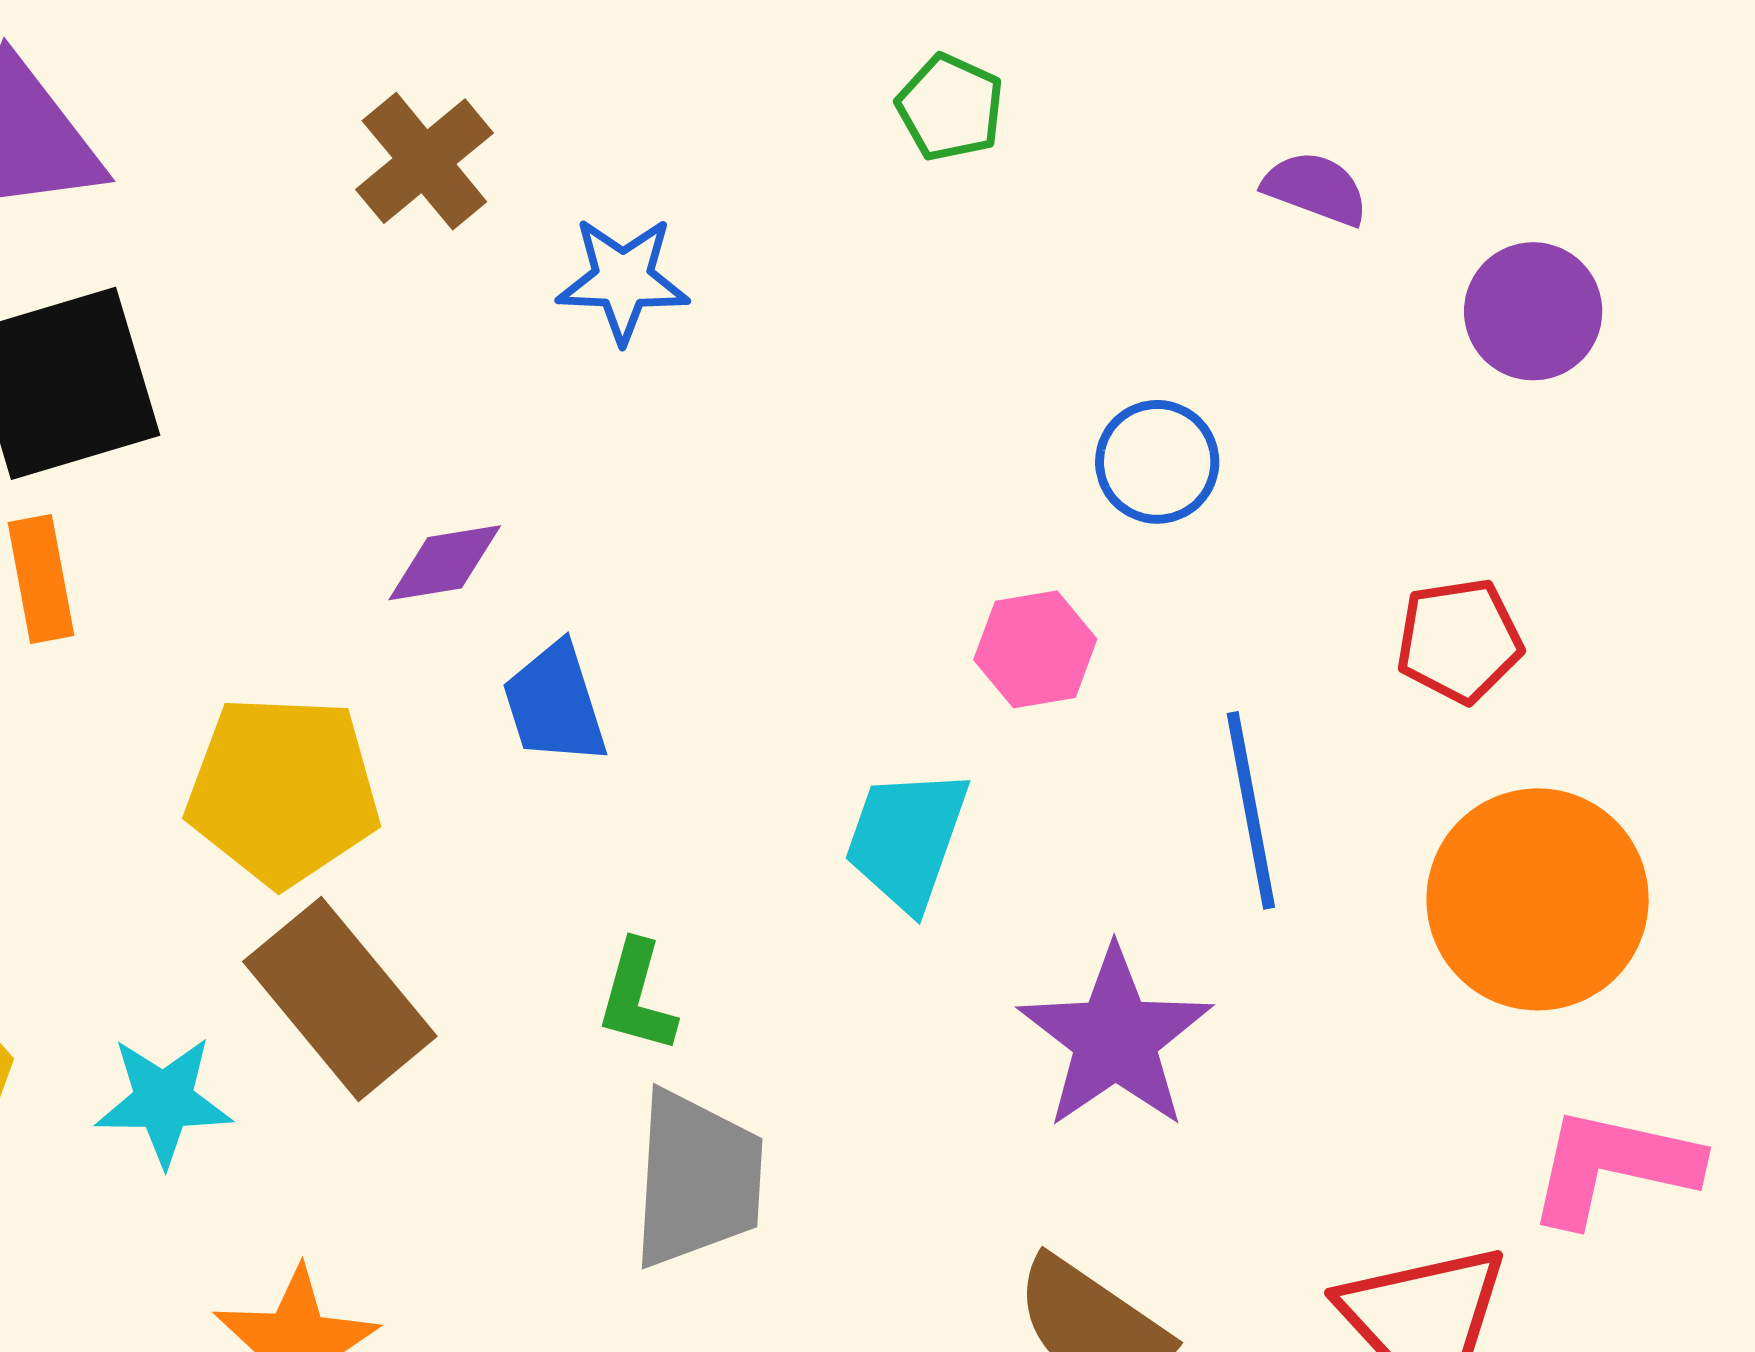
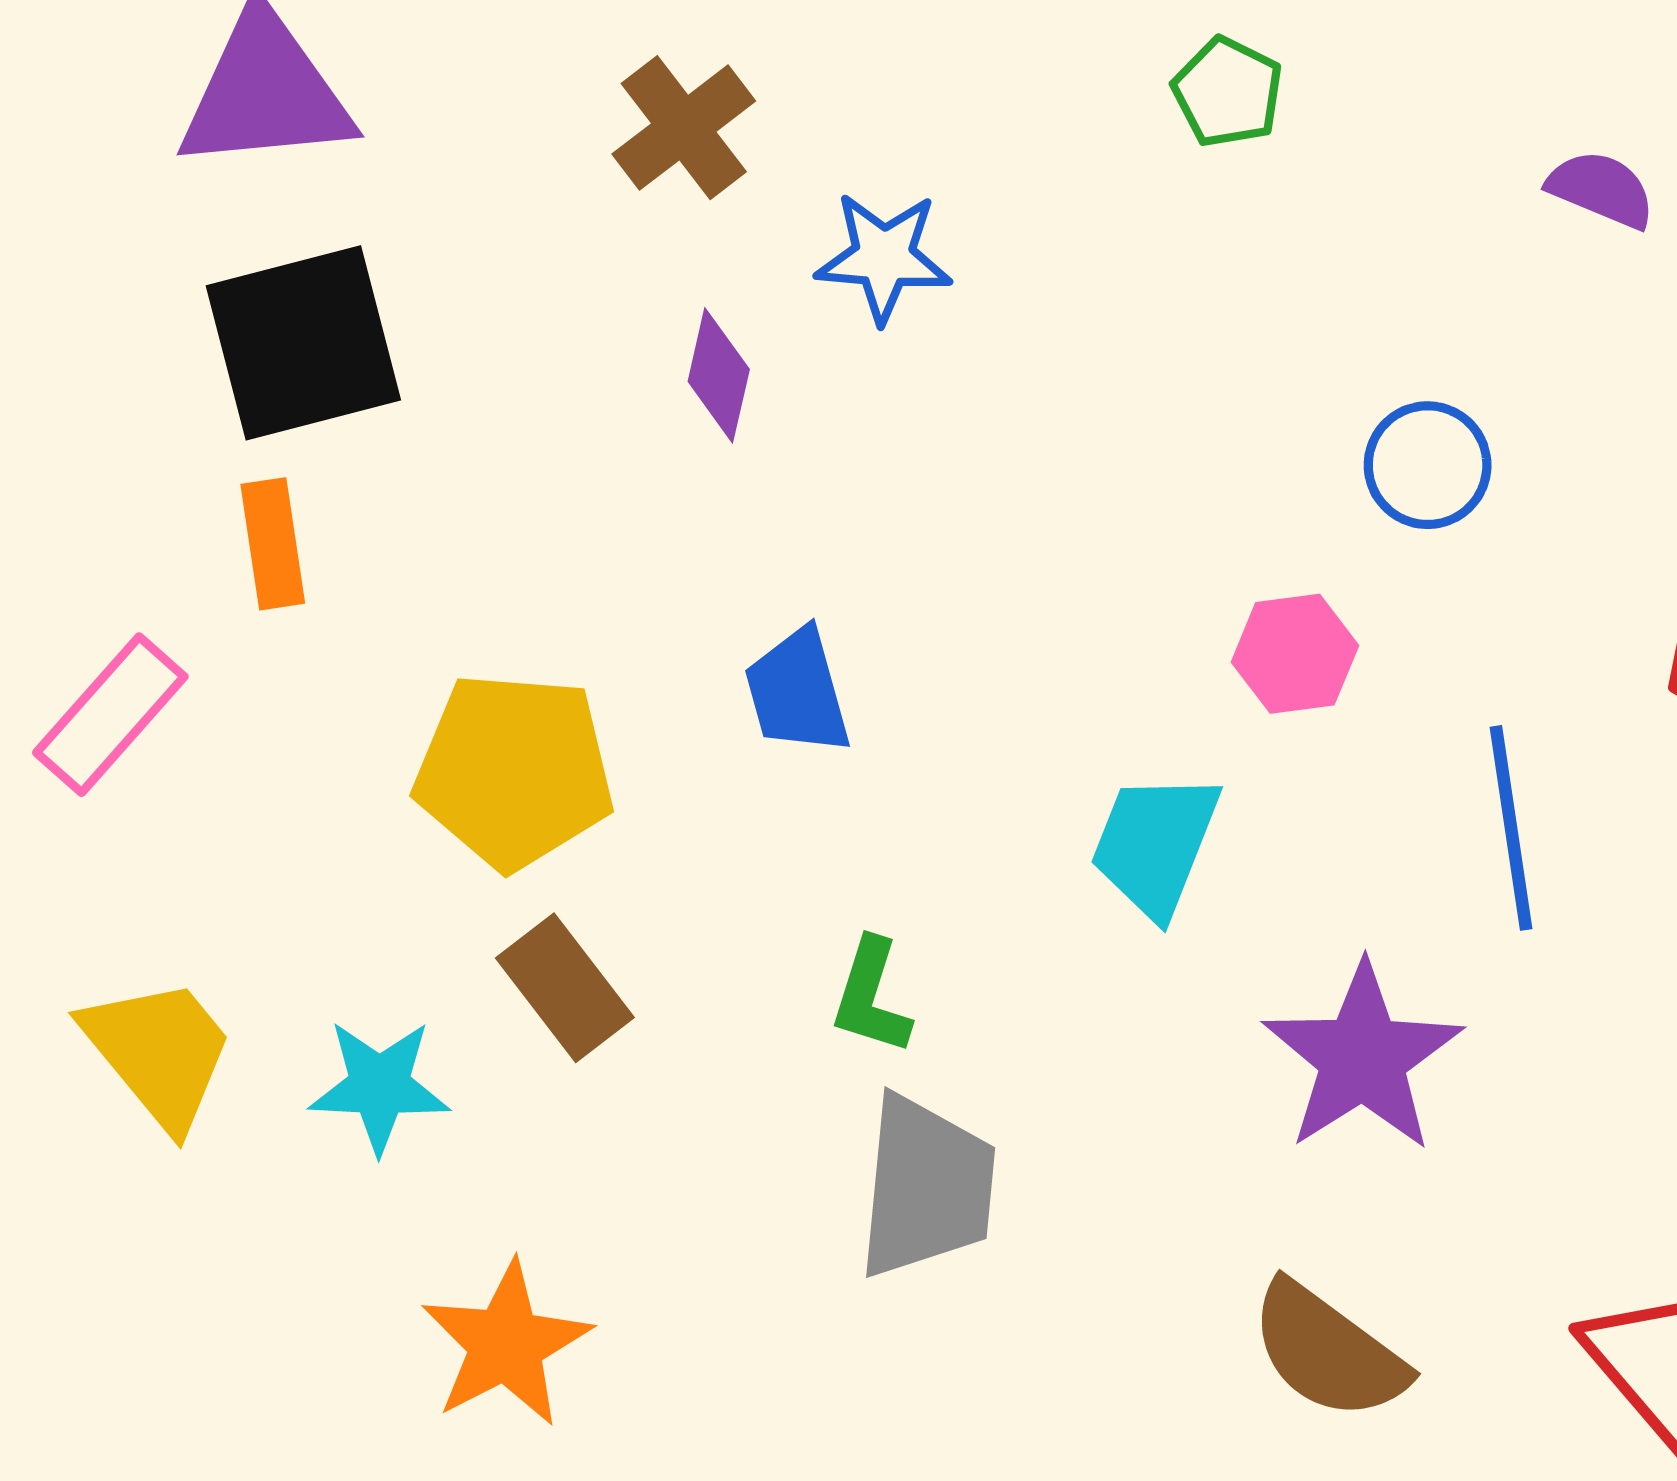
purple diamond: (445, 563) -> (719, 375), moved, turned -70
brown rectangle: (340, 999) -> (565, 988), size x0.7

